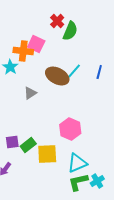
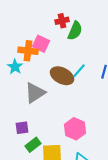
red cross: (57, 21) -> (62, 21), turned 32
gray triangle: (30, 93) -> (35, 93), size x1.6
purple square: (12, 142) -> (22, 128), moved

